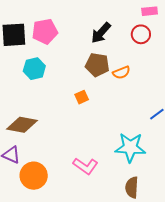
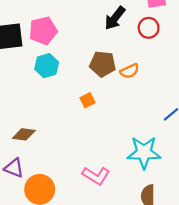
black arrow: (101, 33) -> (115, 18), moved
cyan hexagon: (34, 69) -> (47, 66), moved
brown diamond: (22, 125) -> (24, 134), size x0.7

